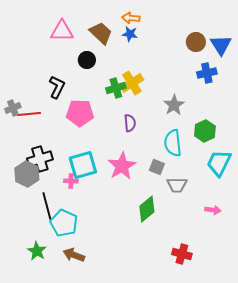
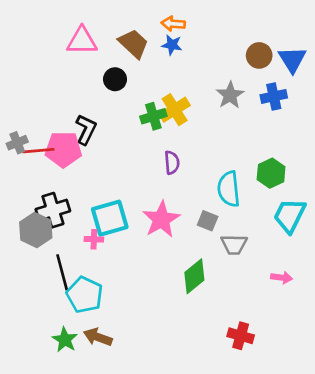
black L-shape: (57, 87) -> (86, 129), moved
gray star: (174, 105) -> (230, 95), moved
pink pentagon: (80, 113) -> (63, 149), moved
green star: (37, 251) -> (65, 340), moved

